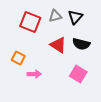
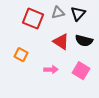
pink arrow: (34, 74) -> (51, 70), moved

